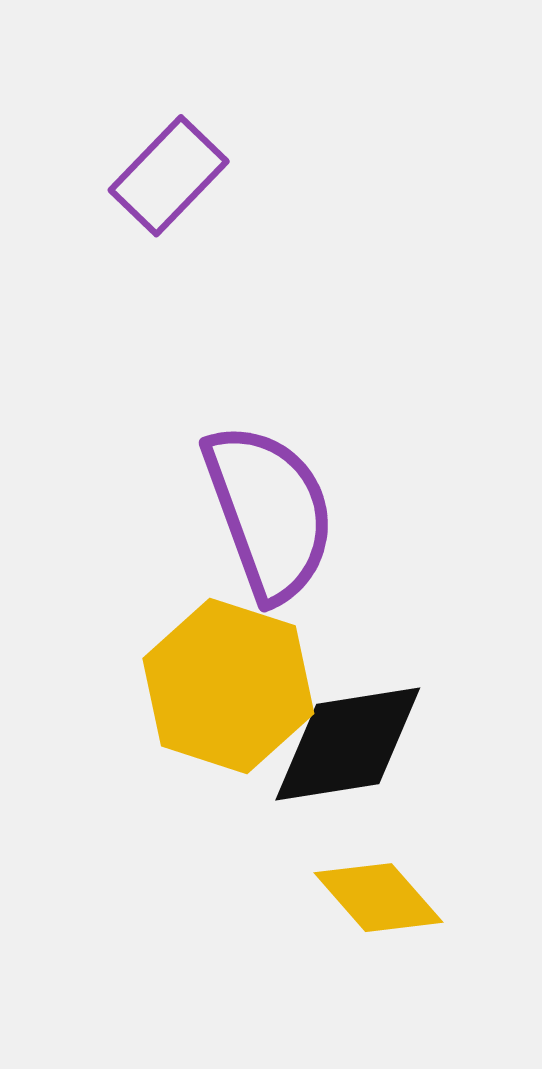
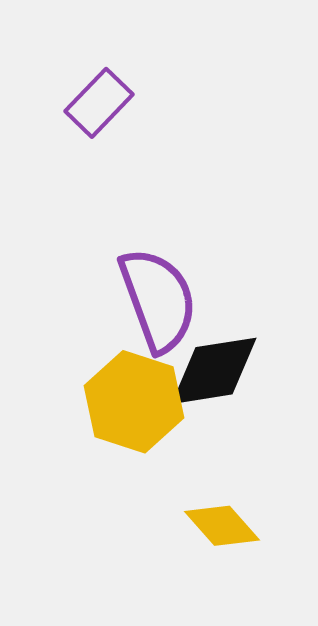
black diamond: (348, 744) -> (214, 371), moved

